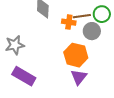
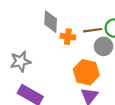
orange cross: (69, 22) -> (68, 37), moved

